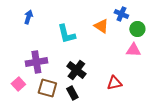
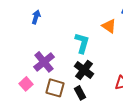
cyan L-shape: (66, 34) -> (82, 43), moved, turned -150
purple cross: (36, 62) -> (44, 62), turned -30

